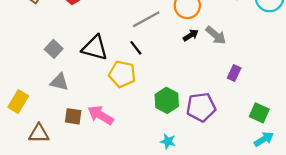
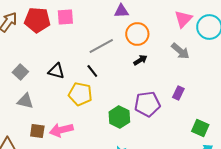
gray arrow: (216, 35) -> (180, 51), moved
black triangle: (95, 48) -> (56, 71), size x0.7
purple pentagon: (201, 107) -> (147, 104), moved
pink arrow: (101, 115) -> (61, 130), turned -45

